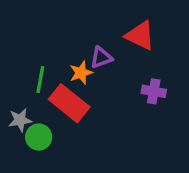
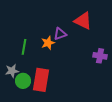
purple cross: (154, 91) -> (100, 56), moved
red rectangle: (69, 103) -> (41, 80), moved, turned 60

